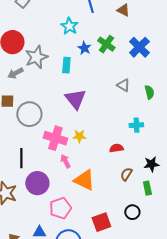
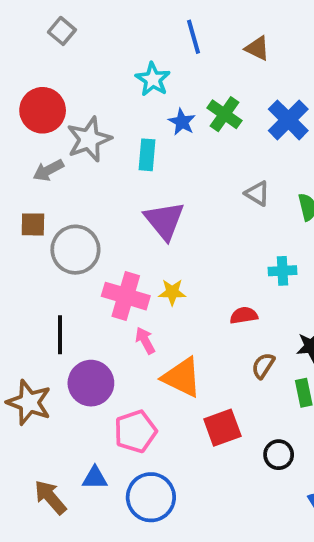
black circle: (132, 212) -> (279, 455), moved
red square: (101, 222) -> (222, 428), moved

